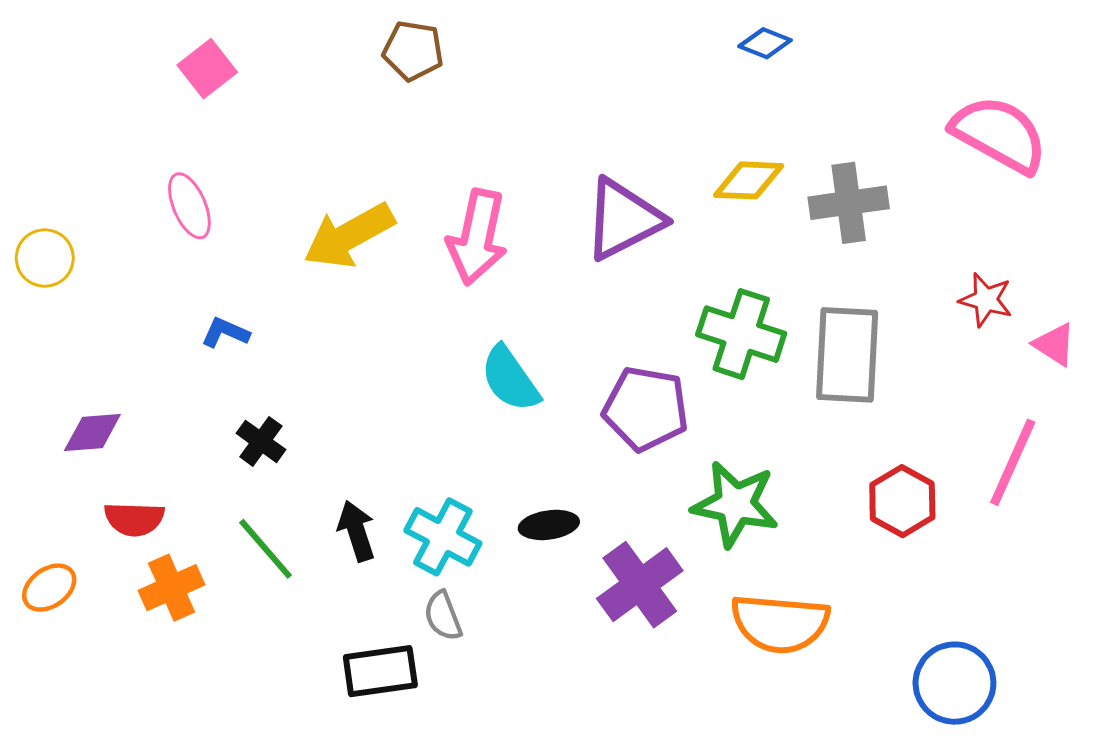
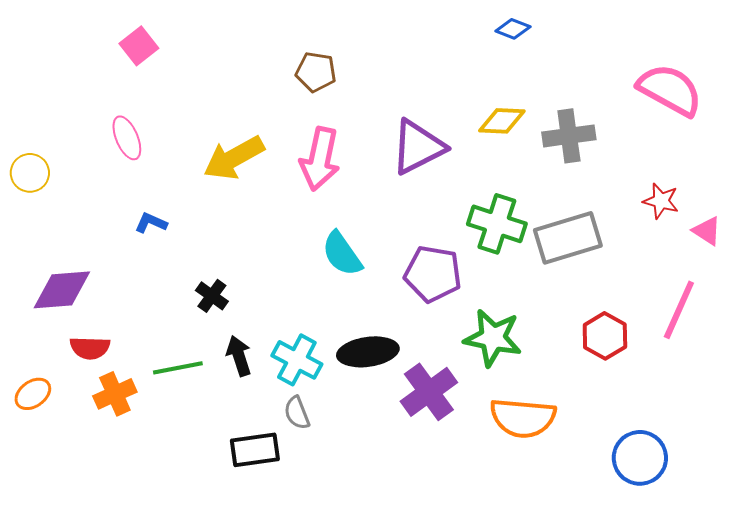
brown pentagon: (413, 51) -> (316, 72), moved
gray rectangle: (847, 355) -> (568, 238), turned 70
purple diamond: (92, 433) -> (62, 290), size x1.5
black cross: (261, 441) -> (212, 296), moved
black ellipse: (549, 525) -> (368, 352), size x1.5
green line: (265, 549) -> (178, 368), turned -60

